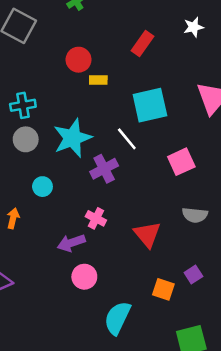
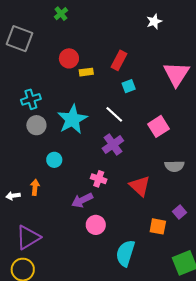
red rectangle: (142, 43) -> (119, 60), moved
cyan square: (150, 105) -> (129, 86), size x0.5
purple cross: (104, 169) -> (113, 144), moved

